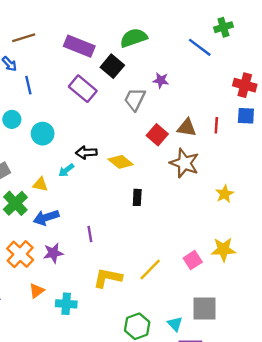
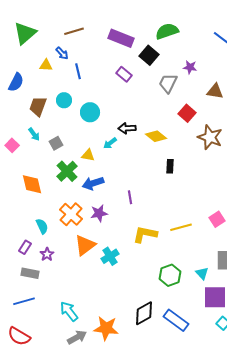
purple rectangle: (83, 89) -> (124, 74), size x0.7
brown triangle: (187, 128) -> (215, 91), moved
yellow line: (150, 270) -> (181, 227), turned 30
orange triangle: (37, 291) -> (85, 245), size x1.6
cyan cross: (66, 304) -> (110, 256), turned -36

